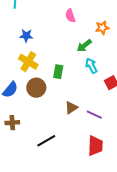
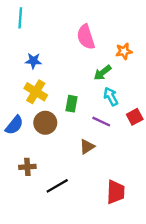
pink semicircle: (70, 16) -> (86, 37), size x1.5
purple line: (94, 115) -> (101, 122), moved
brown cross: (12, 123) -> (27, 167), moved

